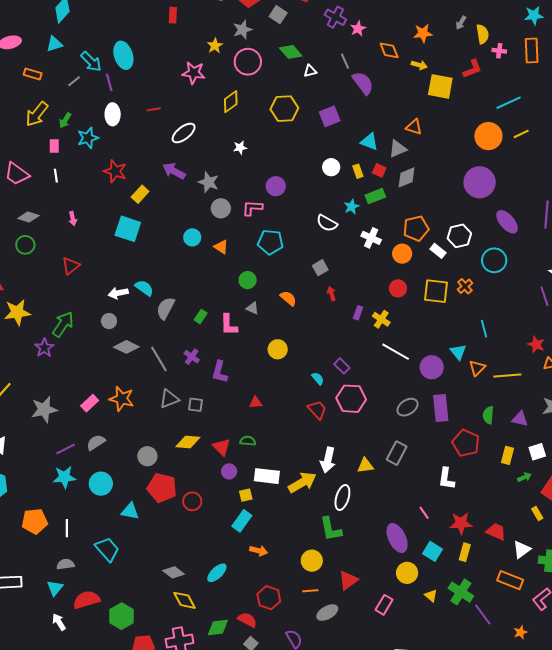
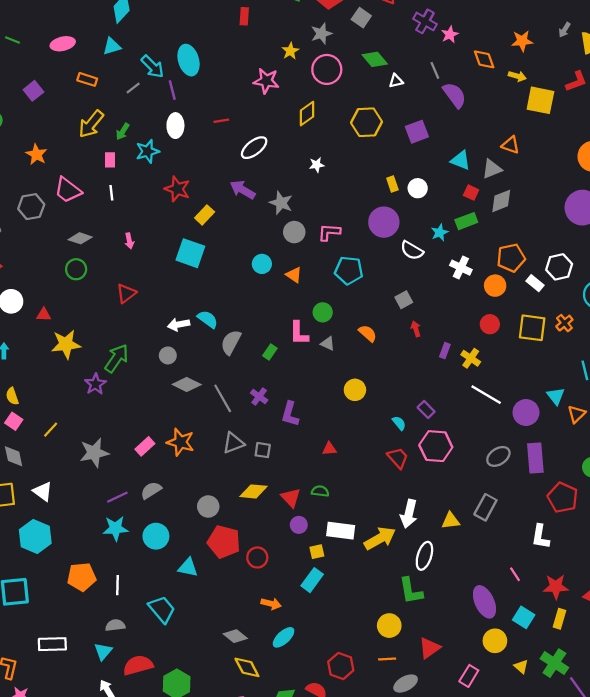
yellow rectangle: (358, 171) -> (392, 184), moved
purple circle: (276, 186) -> (384, 222), moved, size x1.4
pink L-shape: (229, 325) -> (299, 333), moved
orange arrow: (259, 551) -> (271, 604), moved

